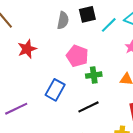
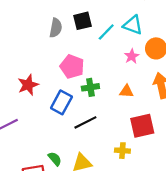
red star: (27, 49) -> (28, 85), moved
blue rectangle: (55, 90) -> (61, 102), moved

